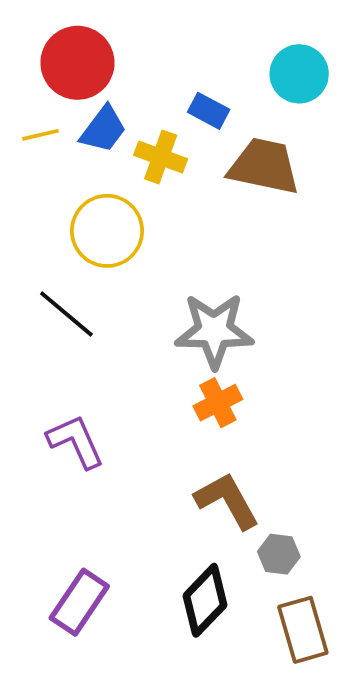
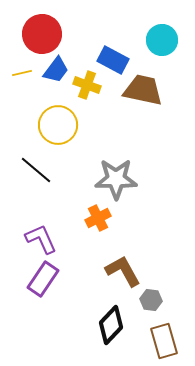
blue rectangle: (209, 111) -> (113, 60), size x1.4
orange cross: (218, 403) -> (98, 218), moved
purple rectangle: (79, 602) -> (43, 279), moved

